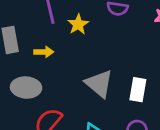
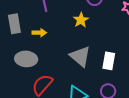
yellow star: (78, 24) -> (81, 20), moved

